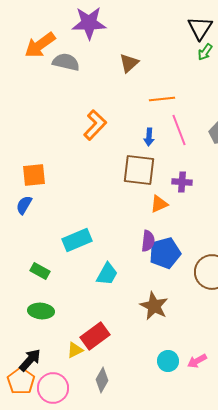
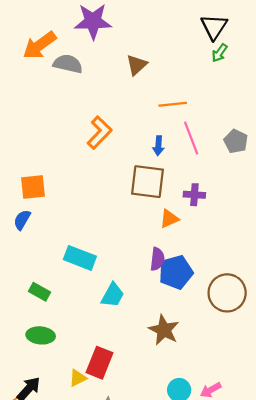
cyan rectangle: (77, 240) -> (80, 258), turned 44
red rectangle: (95, 336) -> (99, 363), turned -32

